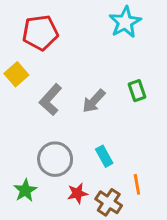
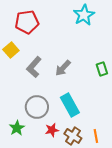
green rectangle: (137, 91) -> (102, 69), moved
cyan rectangle: (104, 156) -> (70, 105), size x1.6
orange line: (137, 184) -> (96, 136), moved

